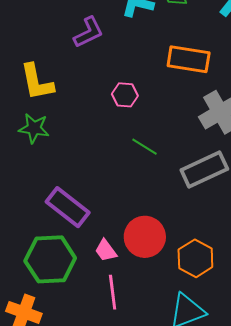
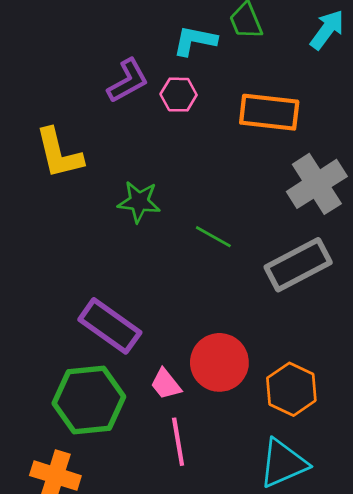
pink hexagon: (125, 95) -> (179, 95), moved
green star: (34, 128) -> (139, 202), moved

